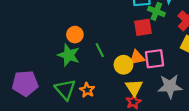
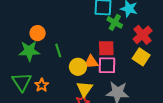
red square: (143, 27) -> (106, 48), moved
green star: (69, 55) -> (29, 51), turned -30

